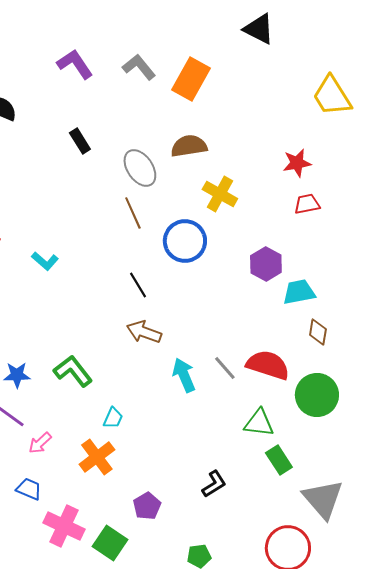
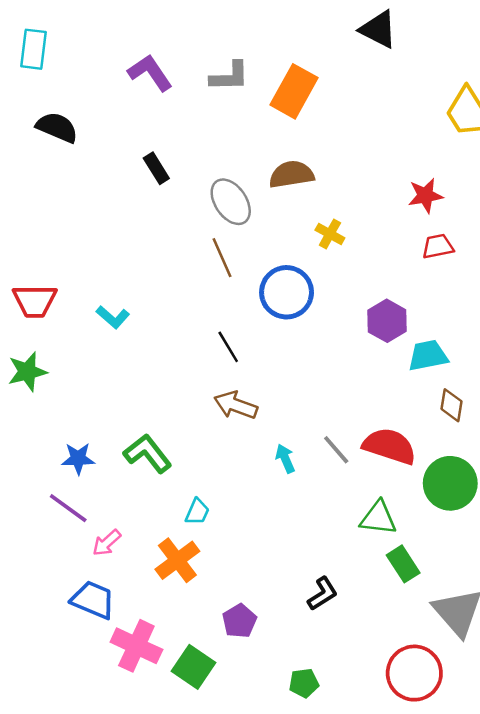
gray L-shape: (139, 67) -> (229, 76), turned 128
yellow cross: (220, 194) -> (330, 234), size x0.7
cyan arrow: (184, 375) -> (285, 458), size x0.7
blue trapezoid: (29, 489) -> (93, 600), size x1.4

